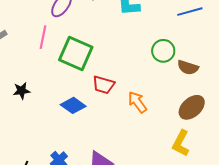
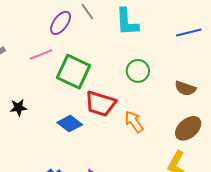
pink line: (43, 37) -> (41, 54), turned 55
green circle: (163, 51) -> (138, 71), moved
red trapezoid: (104, 85) -> (101, 104), size x1.4

